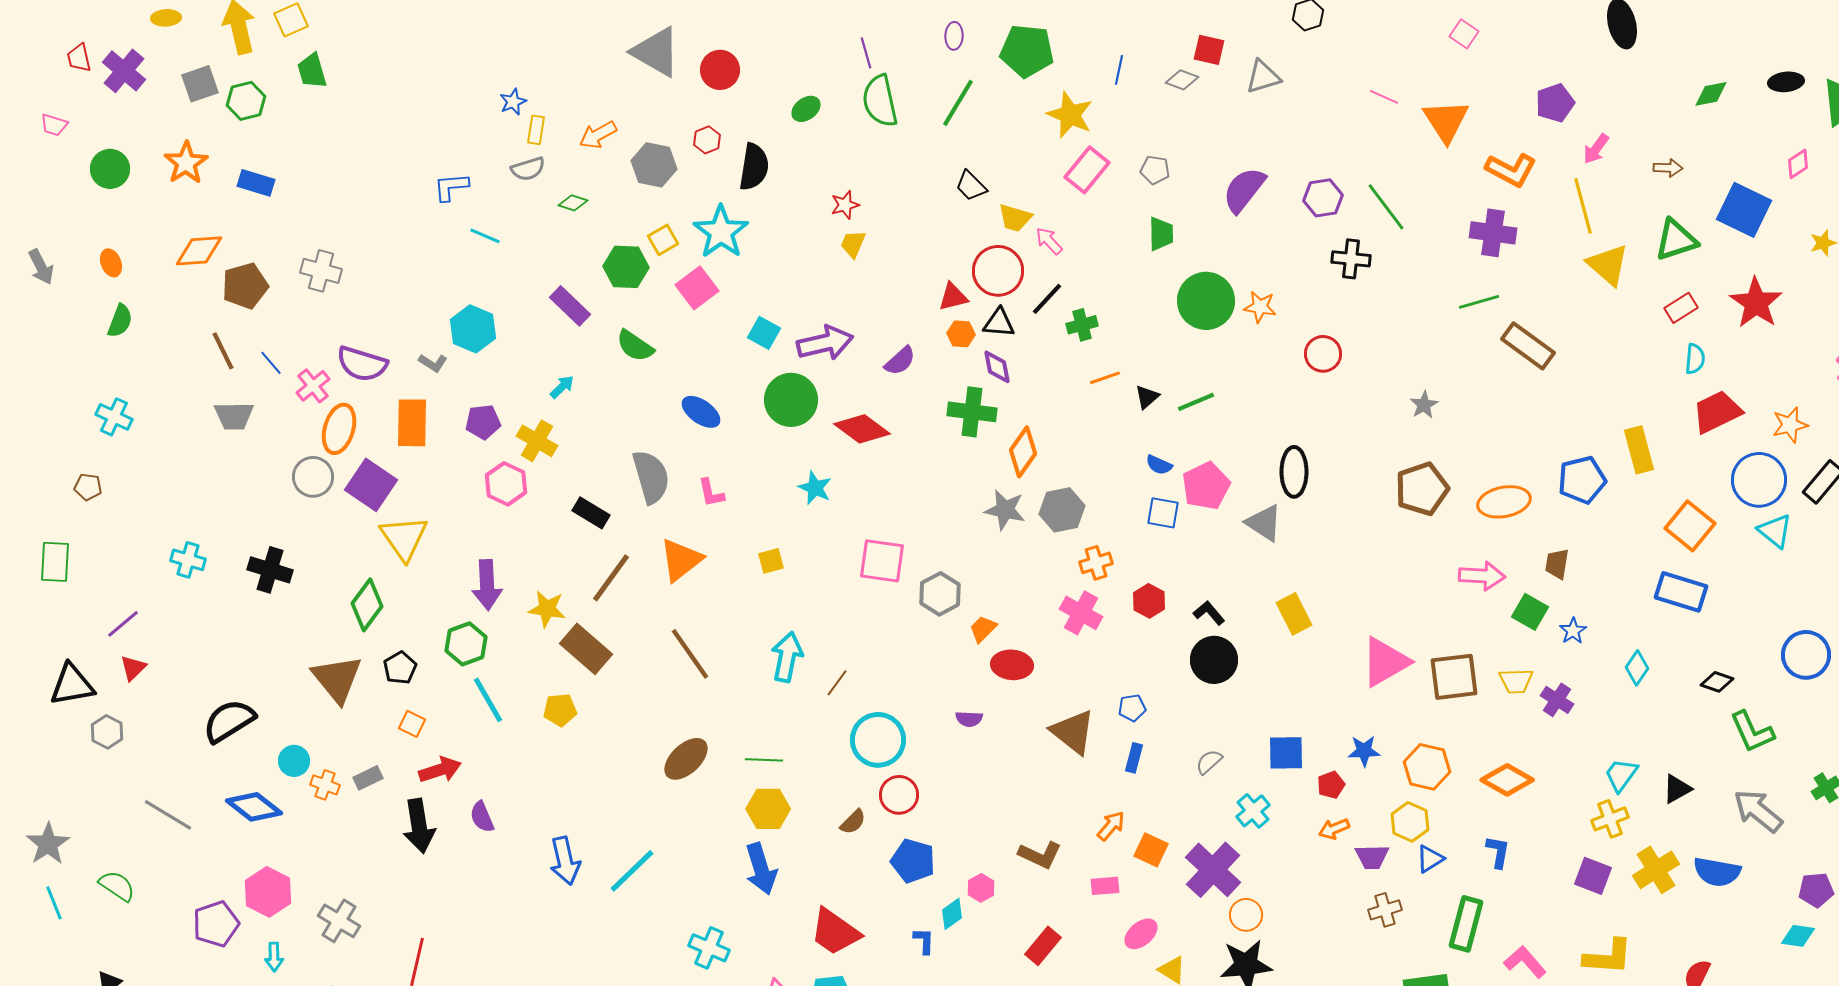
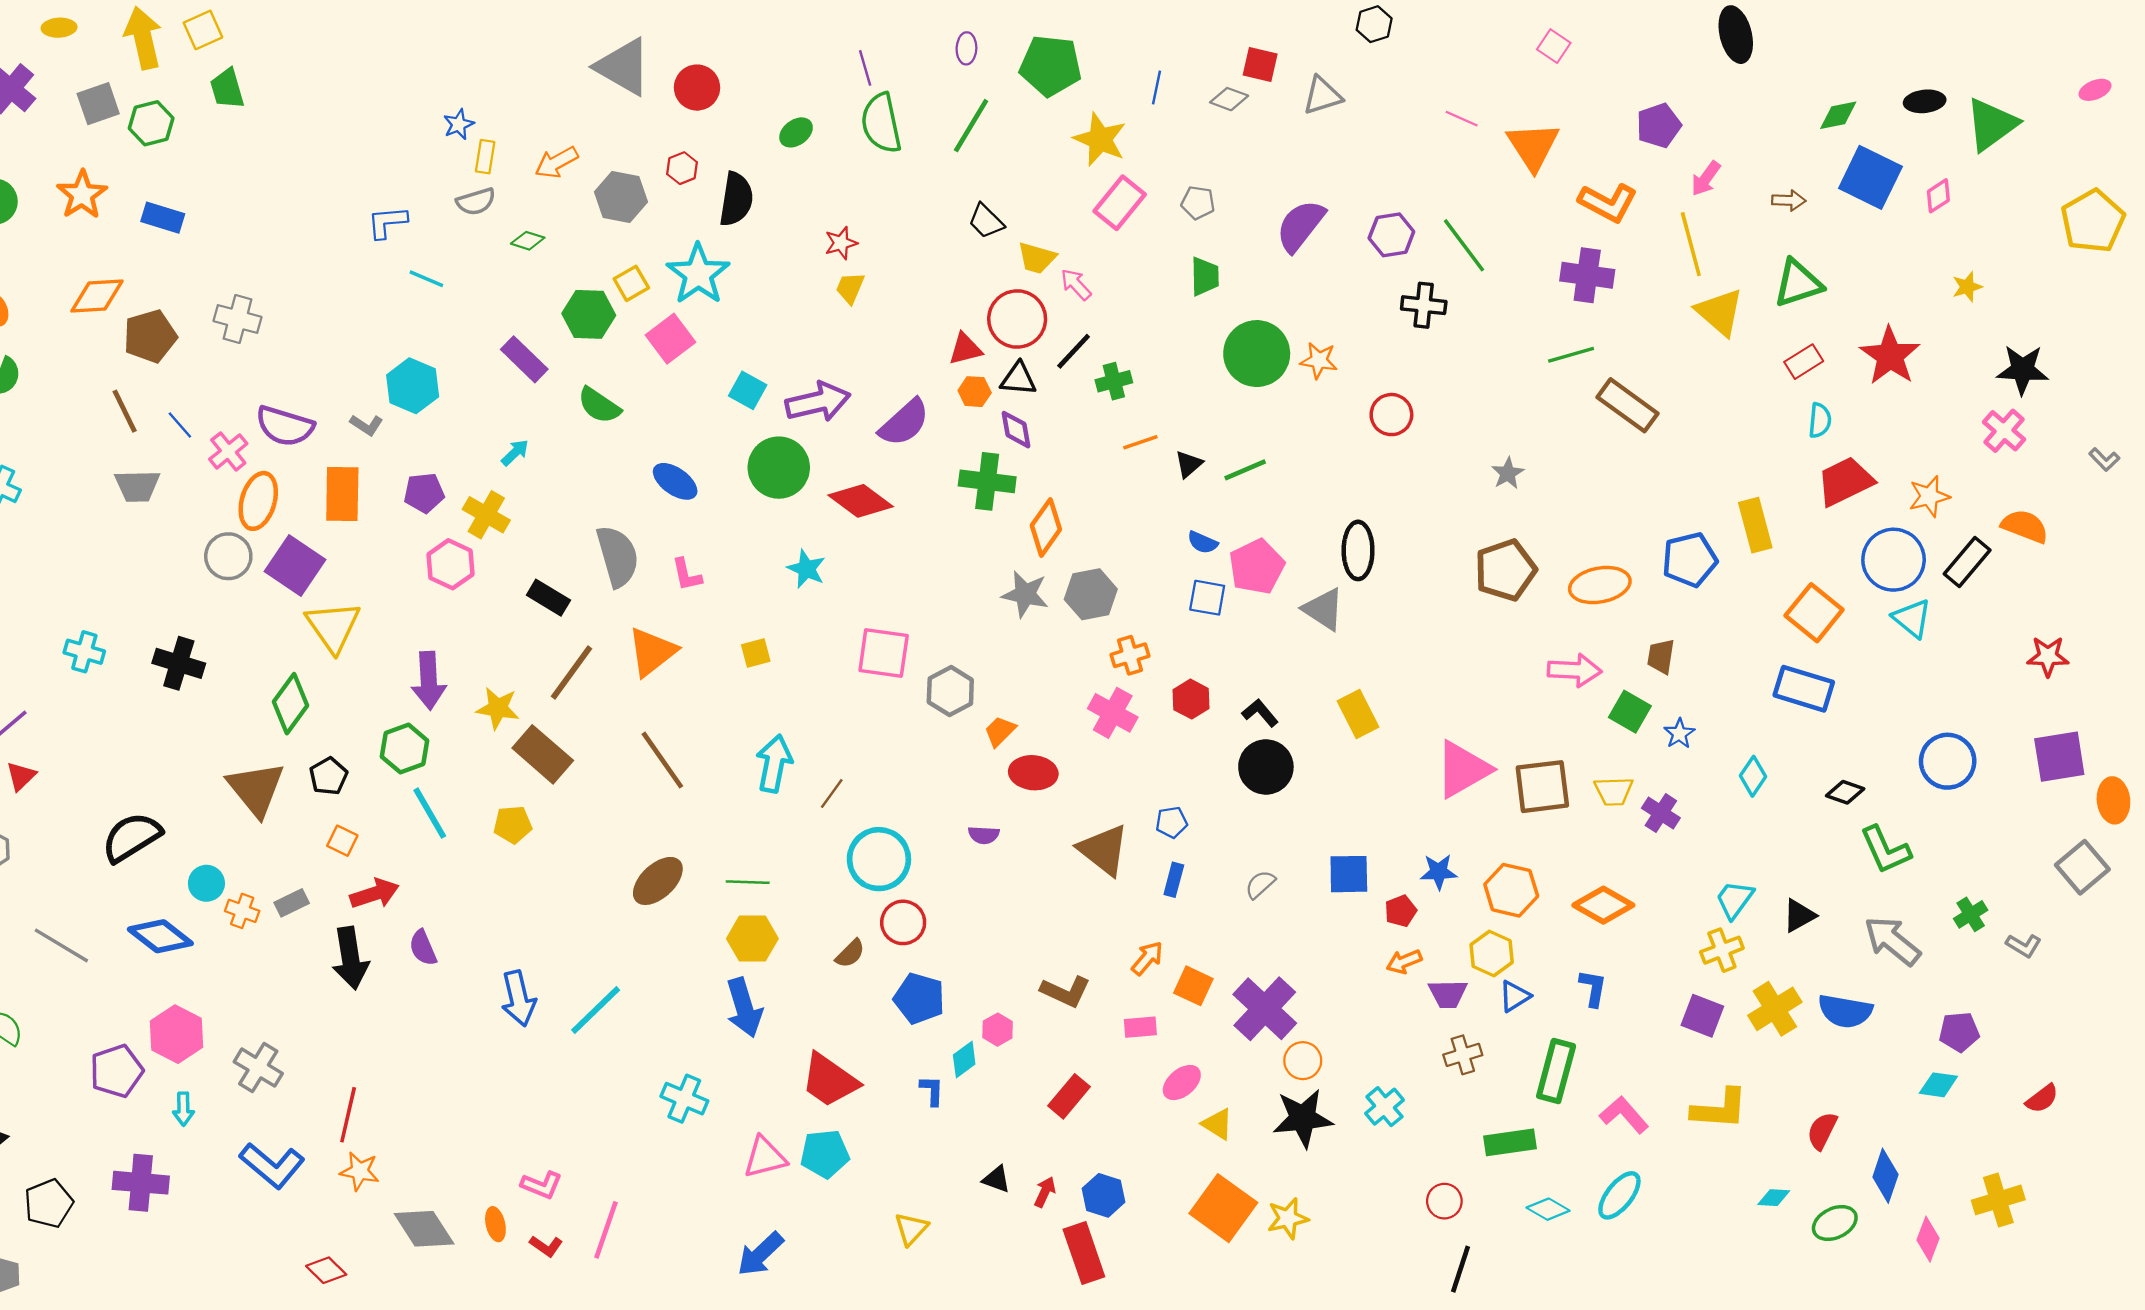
blue square: (1744, 210) -> (1870, 177), moved
purple semicircle: (900, 361) -> (904, 423), size x1.4
cyan cross: (1253, 811) -> (1385, 1107), moved

